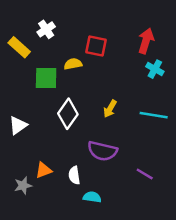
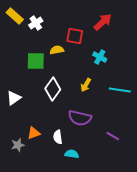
red arrow: (146, 41) -> (103, 22), moved, turned 30
yellow rectangle: (19, 47) -> (15, 16), moved
cyan cross: (155, 69) -> (100, 57), moved

